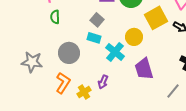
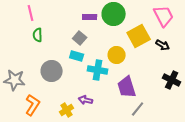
cyan cross: (115, 52) -> (98, 70), turned -30
purple arrow: (103, 82) -> (86, 100), turned 80
orange L-shape: (63, 83) -> (33, 105), moved
gray line: (173, 91) -> (138, 109), moved

